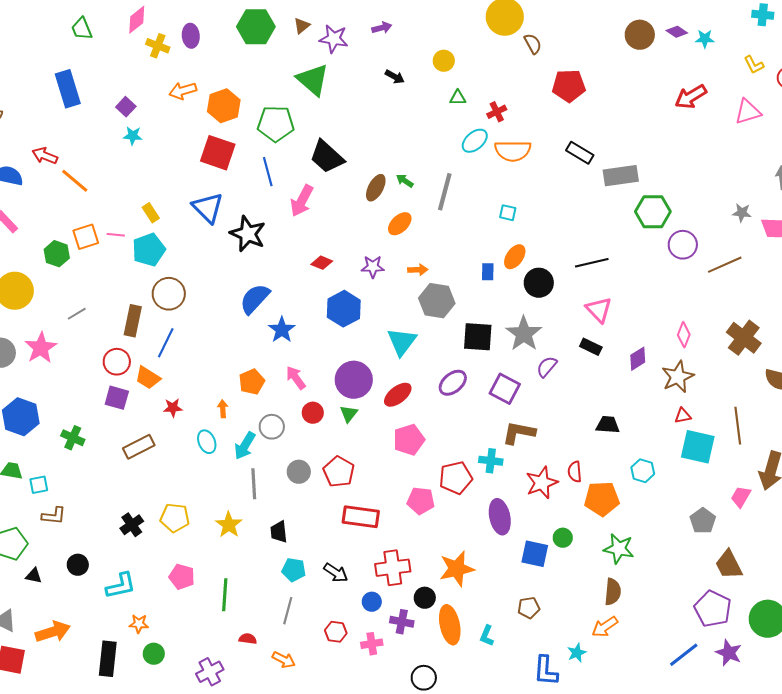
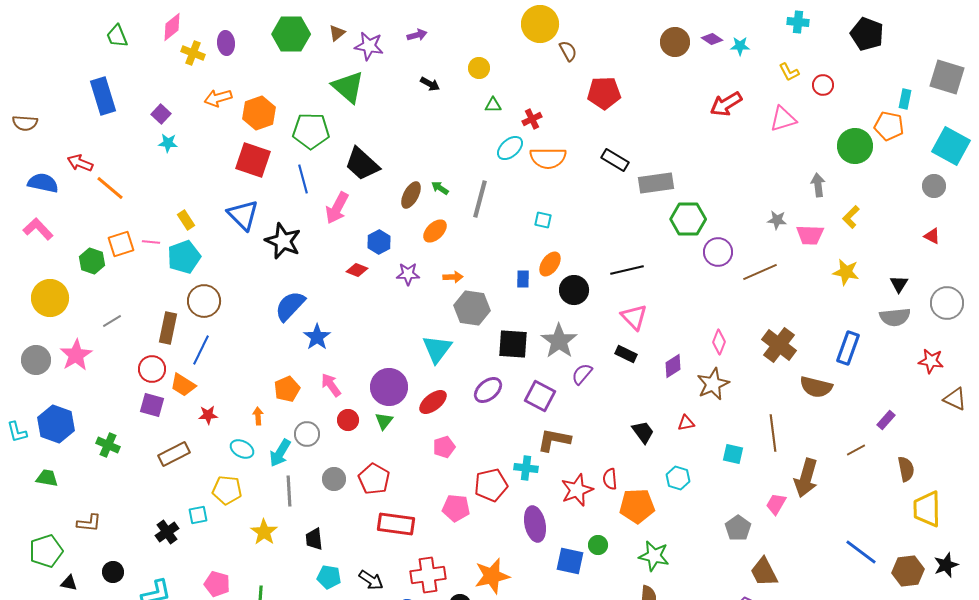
blue hexagon: (344, 309) -> (379, 242), moved, size x0.7
red triangle: (683, 416) -> (686, 423), moved
black trapezoid: (608, 425) -> (643, 432), turned 50
pink pentagon: (409, 440) -> (444, 447), size x0.7
cyan ellipse: (207, 442) -> (242, 449), turned -40
cyan square: (698, 447) -> (733, 454), size x0.6
cyan square: (39, 485) -> (198, 515), moved
yellow pentagon: (175, 518) -> (227, 490), moved

